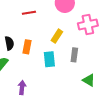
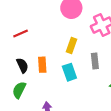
red line: (29, 13) -> (21, 34), moved

